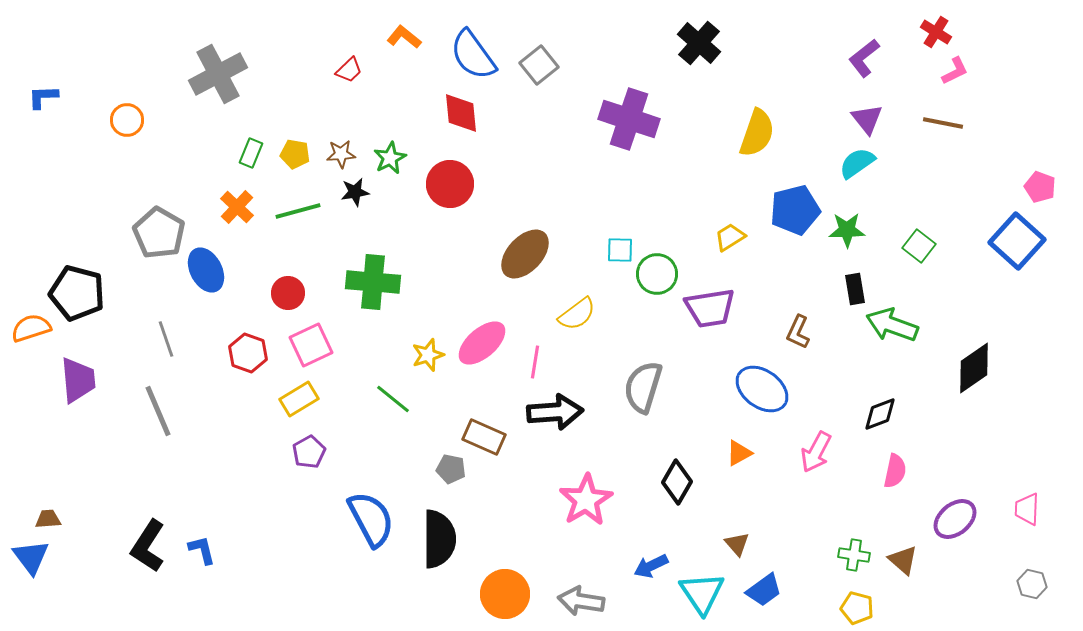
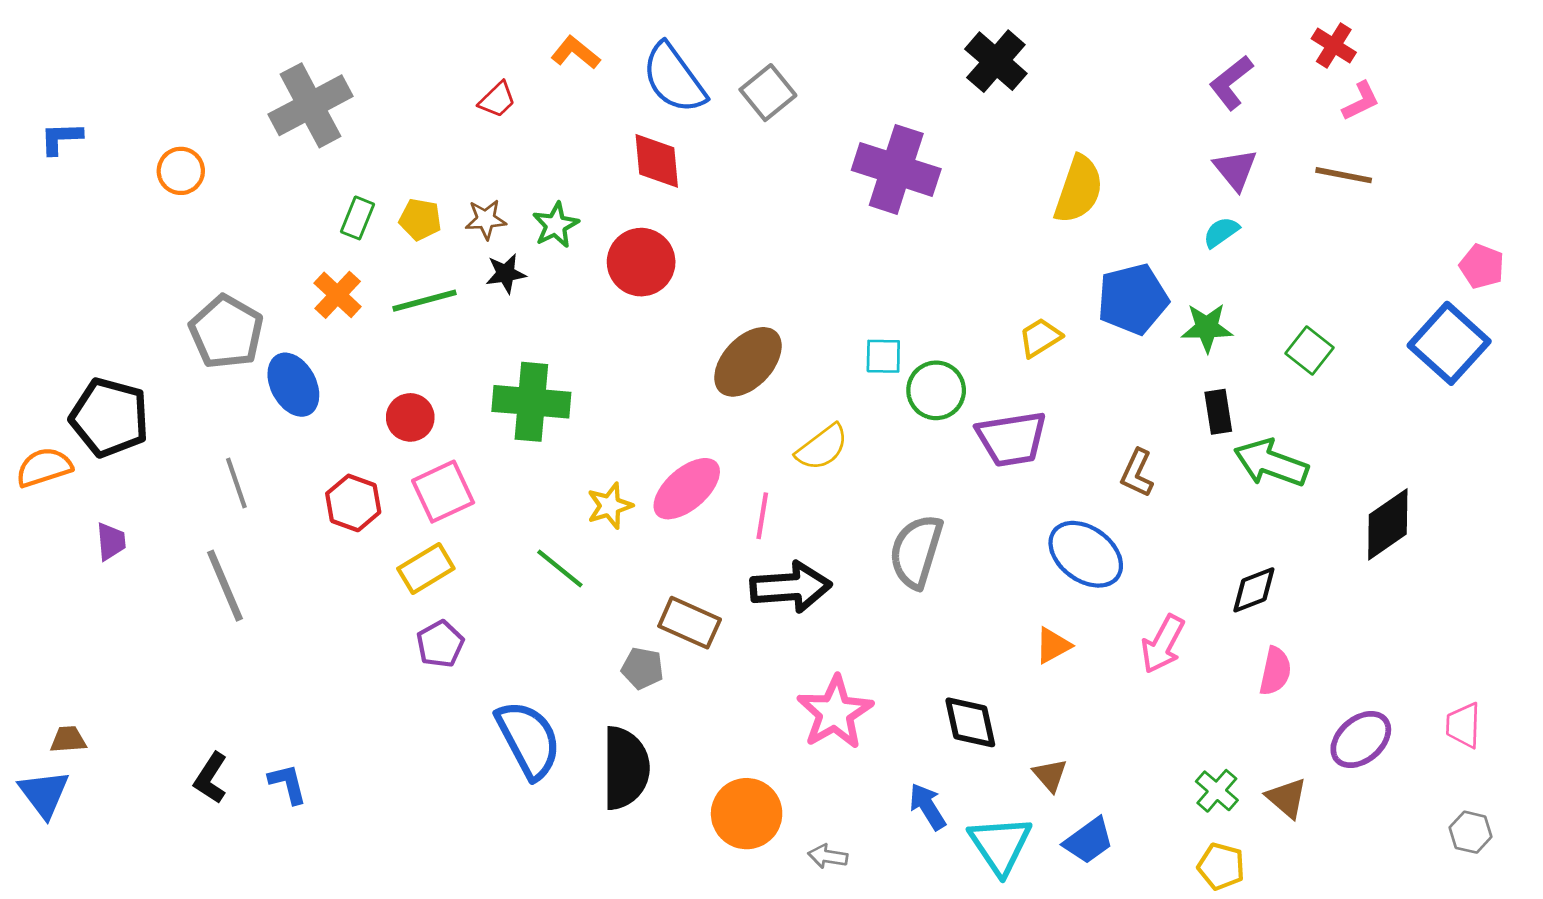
cyan semicircle: (857, 163) -> (1221, 232), size x0.7
purple trapezoid: (78, 380) -> (111, 541), size x0.6
black diamond: (677, 482) -> (970, 722), moved, turned -42
black L-shape: (148, 546) -> (211, 778), size x0.7
green cross: (854, 555) -> (1217, 791), turned 32
blue arrow: (651, 566) -> (928, 806), turned 84
orange circle: (505, 594) -> (747, 814), moved
gray arrow: (581, 601) -> (828, 856), size x0.6

